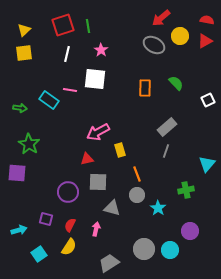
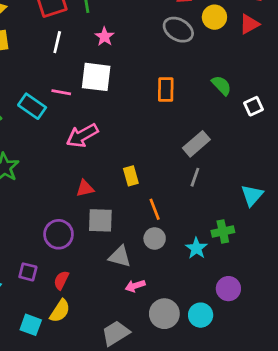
green semicircle: (176, 83) -> (221, 85), moved
pink arrow: (98, 132) -> (82, 135), moved
cyan star: (158, 208) -> (196, 248), moved
pink arrow: (96, 229) -> (135, 286), moved, turned -120
cyan square: (39, 254) -> (31, 325), moved, turned -35

